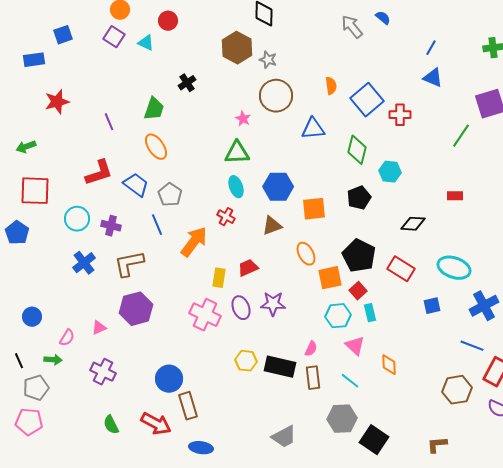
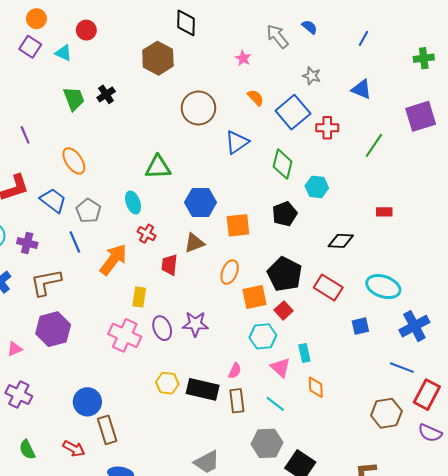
blue line: (431, 48) -> (364, 38), moved
gray star: (268, 60) -> (312, 76), moved
orange semicircle: (331, 86) -> (256, 98), turned -36
green trapezoid: (154, 109) -> (74, 99), moved, turned -40
pink star: (243, 119) -> (243, 58), moved
blue triangle: (313, 129) -> (237, 142), turned -30
green line: (461, 136) -> (374, 145), moved
cyan ellipse: (236, 187) -> (133, 202), moved
orange ellipse: (306, 254) -> (230, 272), turned 50
red trapezoid: (248, 268) -> (169, 265), moved, turned -60
cyan rectangle: (370, 313) -> (304, 353), moved
red arrow: (156, 424) -> (74, 449), size x0.7

